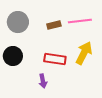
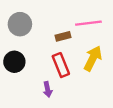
brown rectangle: (54, 25) -> (63, 36), moved
red rectangle: (55, 59) -> (61, 65), turned 60

